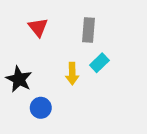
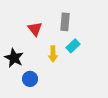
red triangle: (38, 27) -> (35, 29), moved

